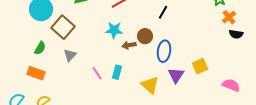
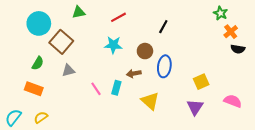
brown arrow: (129, 45) -> (134, 73), moved
gray triangle: (70, 55) -> (68, 70), turned 32
purple triangle: (176, 75) -> (195, 107), moved

